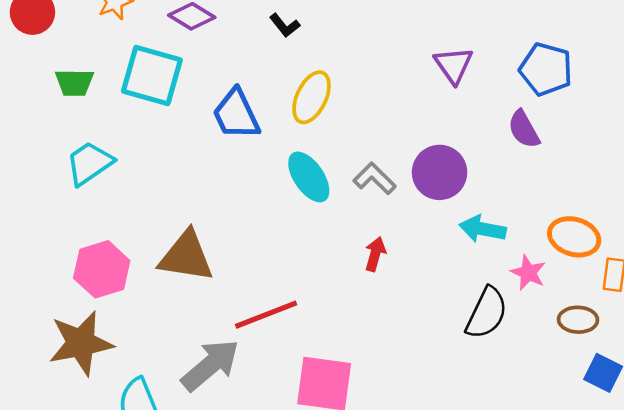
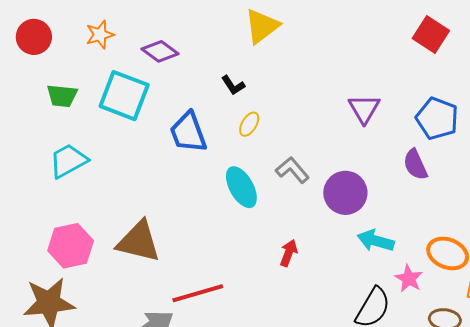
black L-shape: (285, 25) -> (233, 85), moved
yellow ellipse: (311, 97) -> (249, 124), size x0.6
gray L-shape: (375, 178) -> (292, 170), moved

